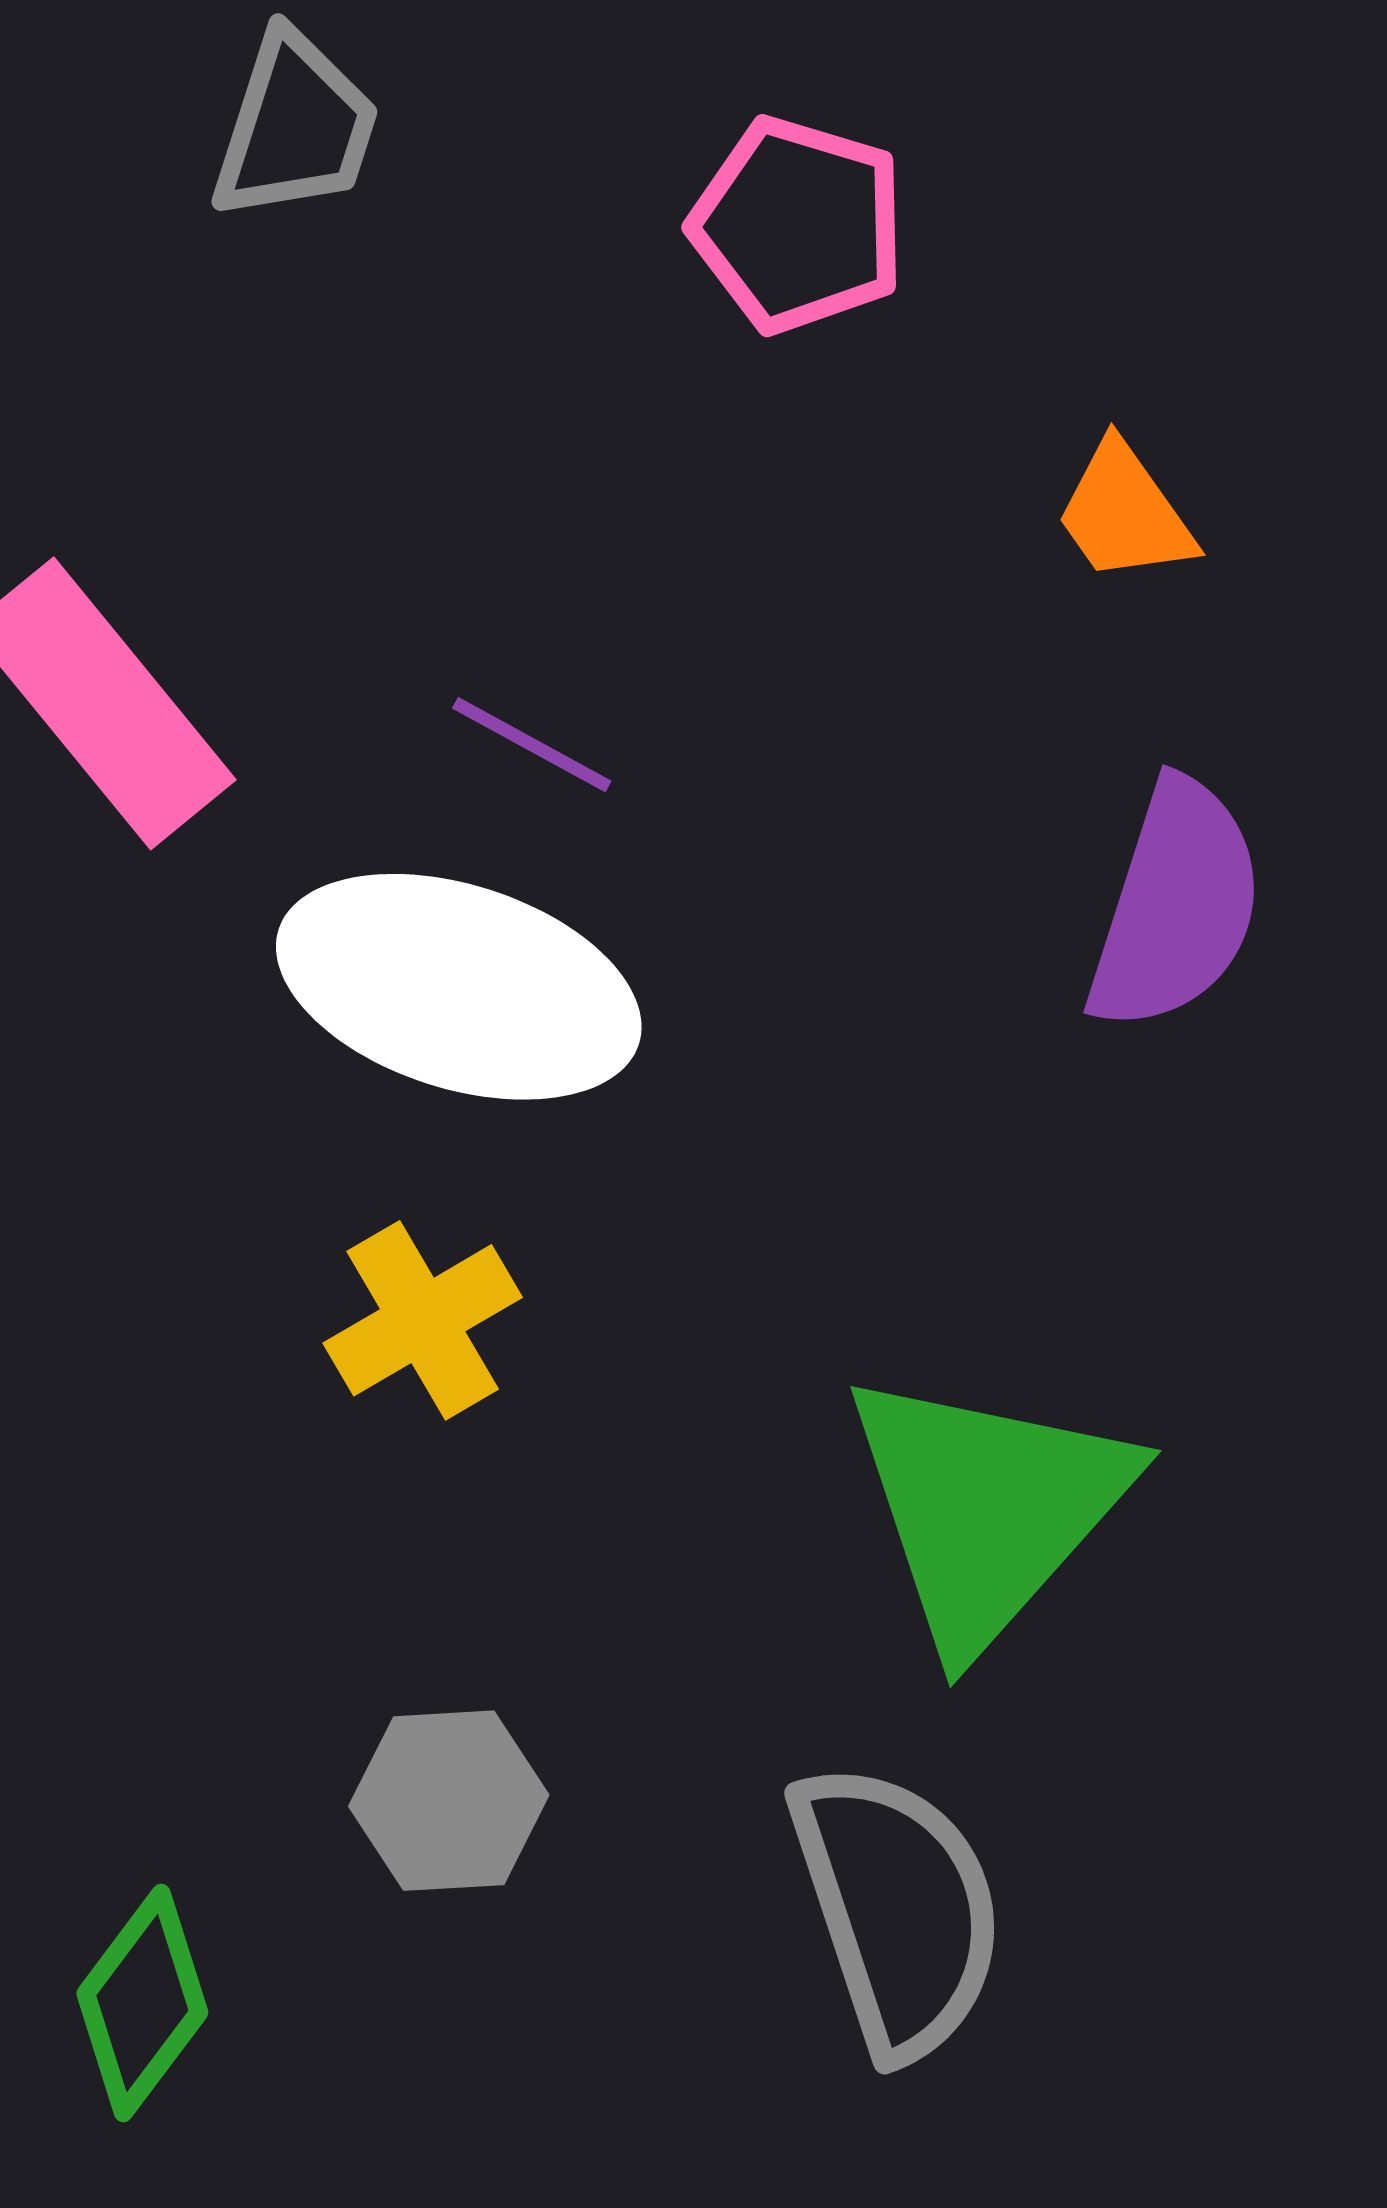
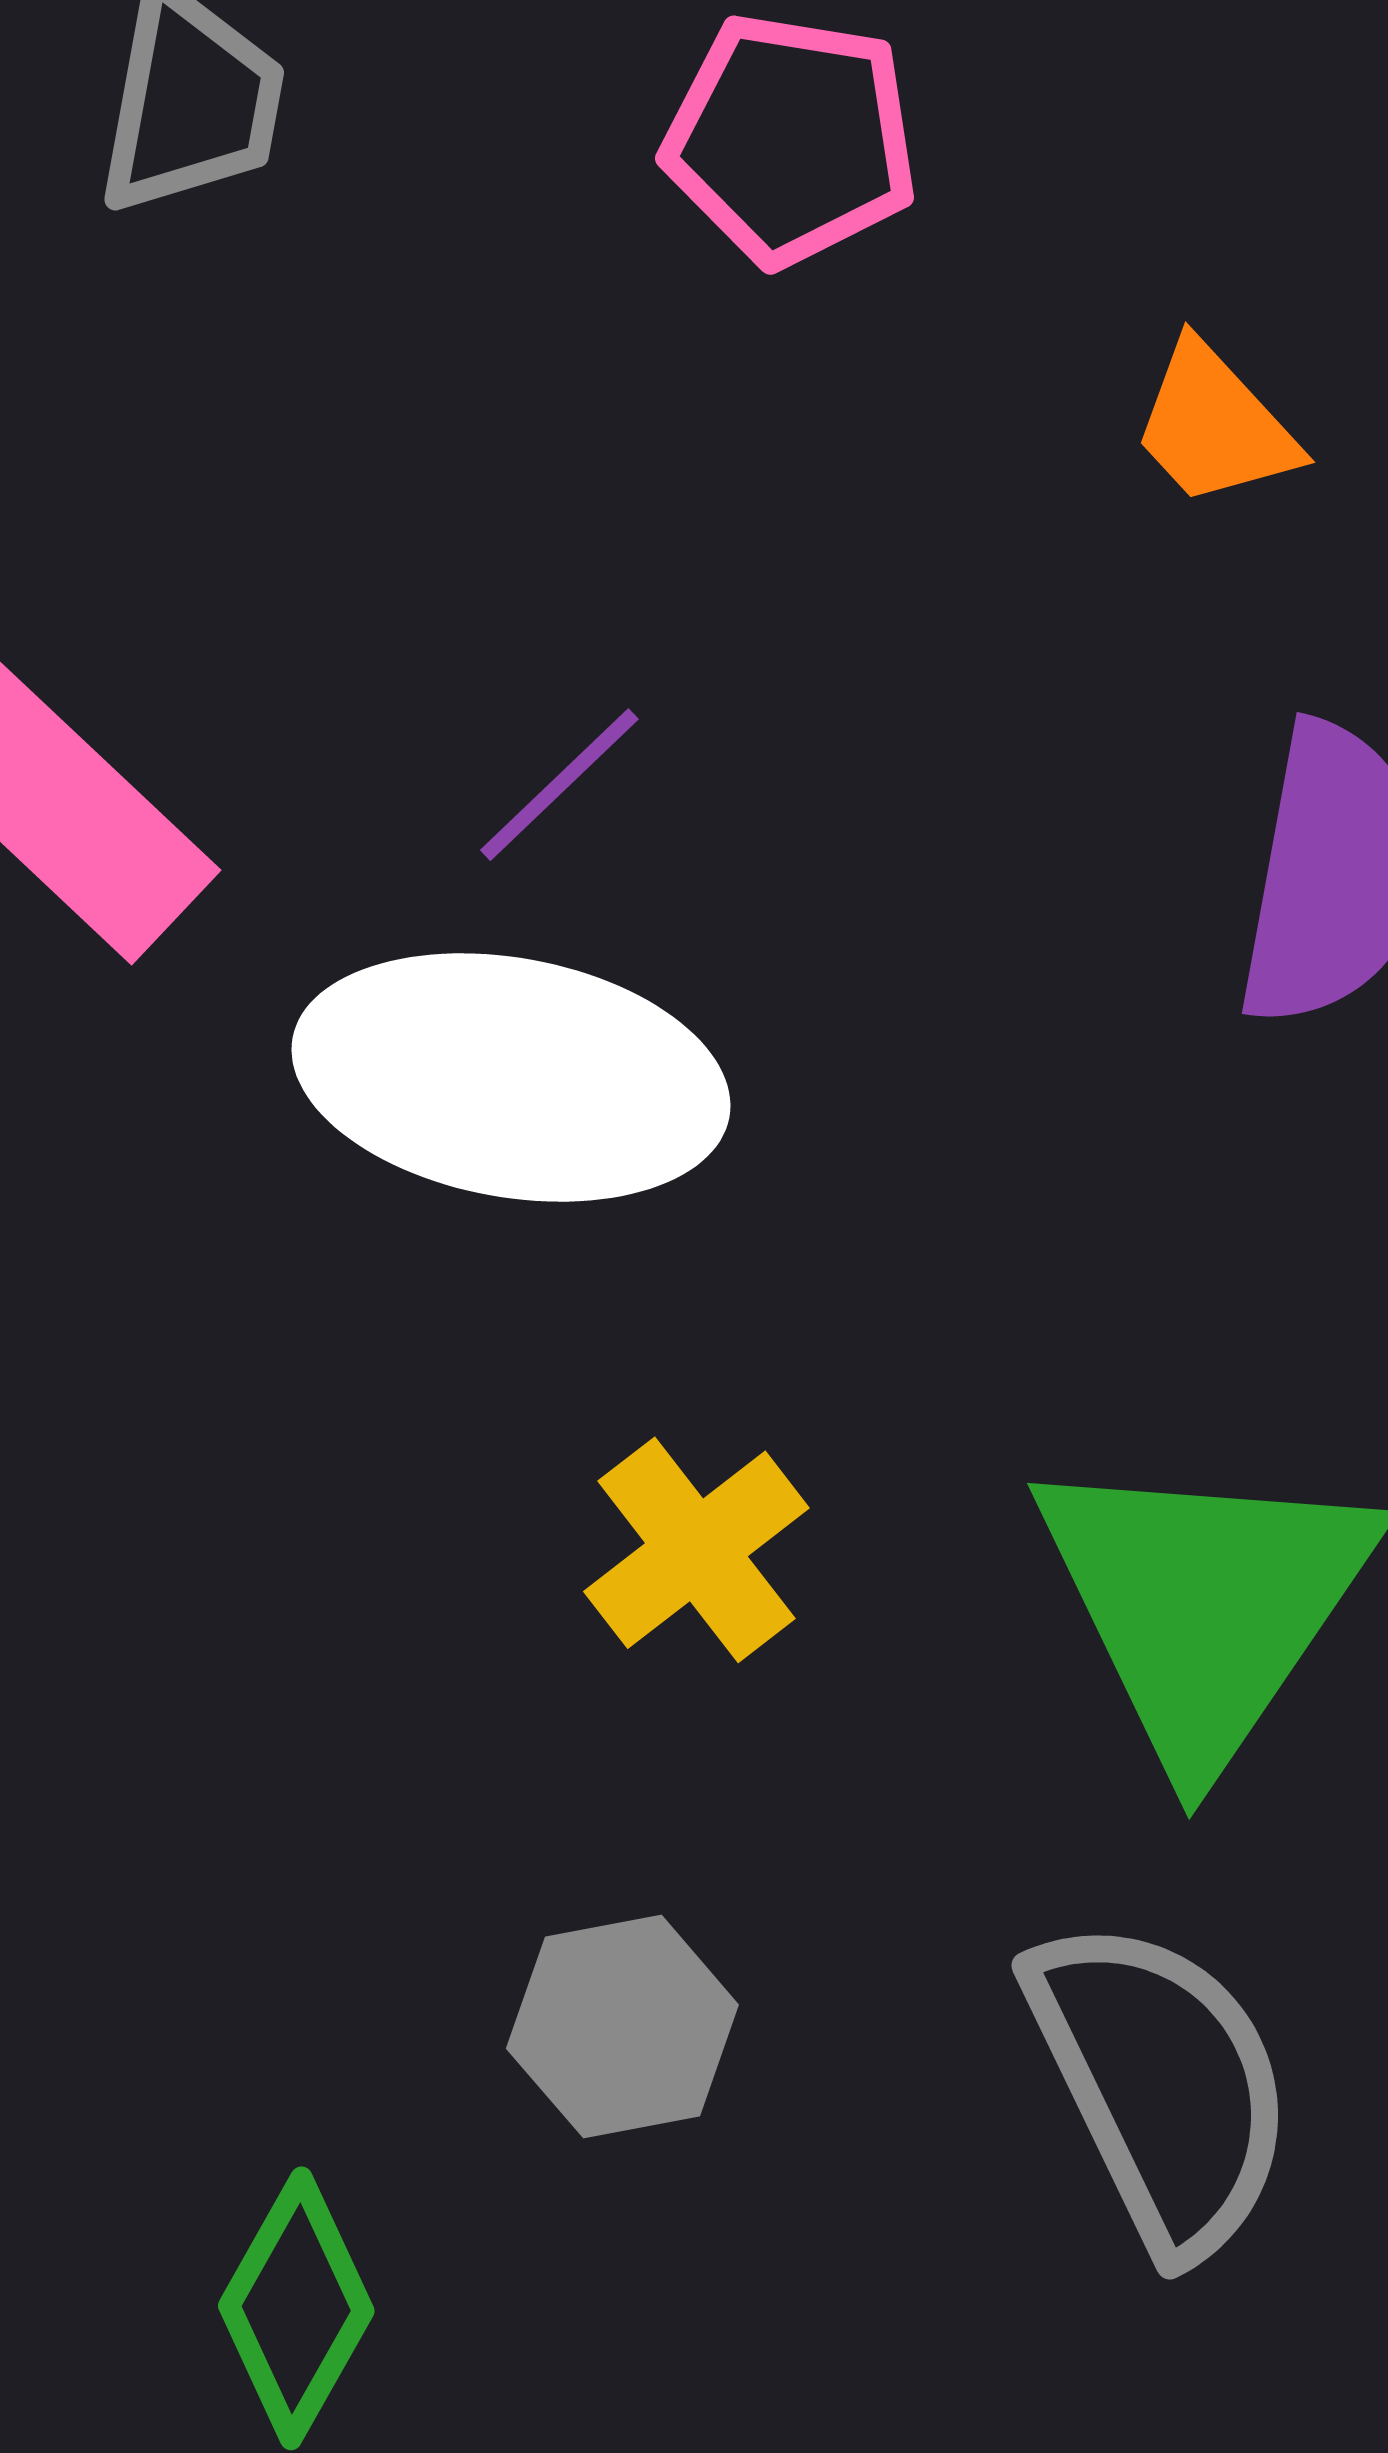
purple line: (532, 745) -> (559, 785), turned -65
yellow cross: (423, 1320) -> (696, 1550), moved

